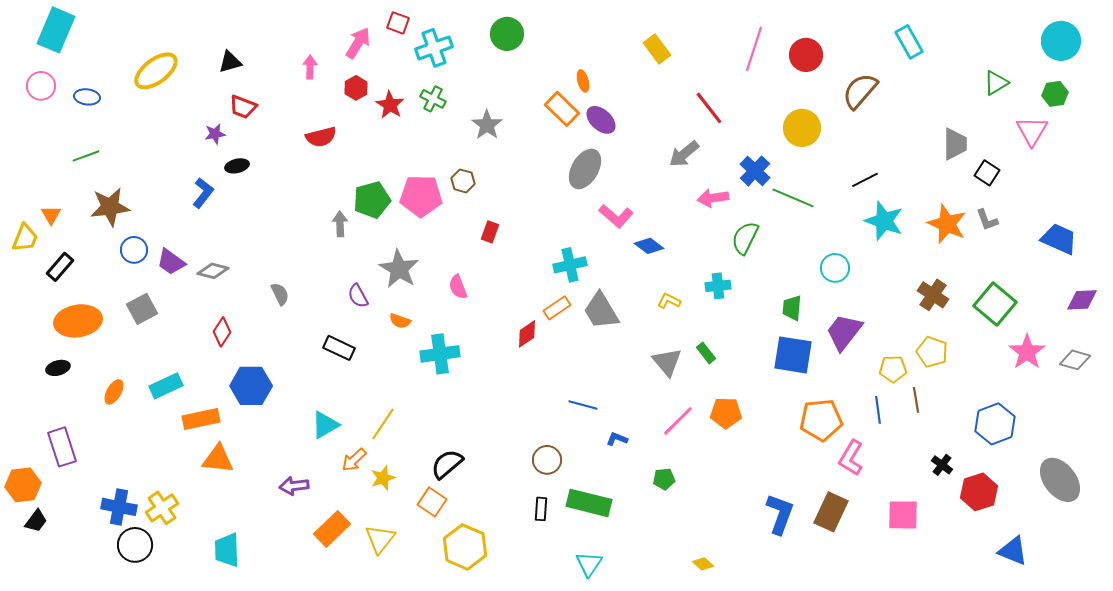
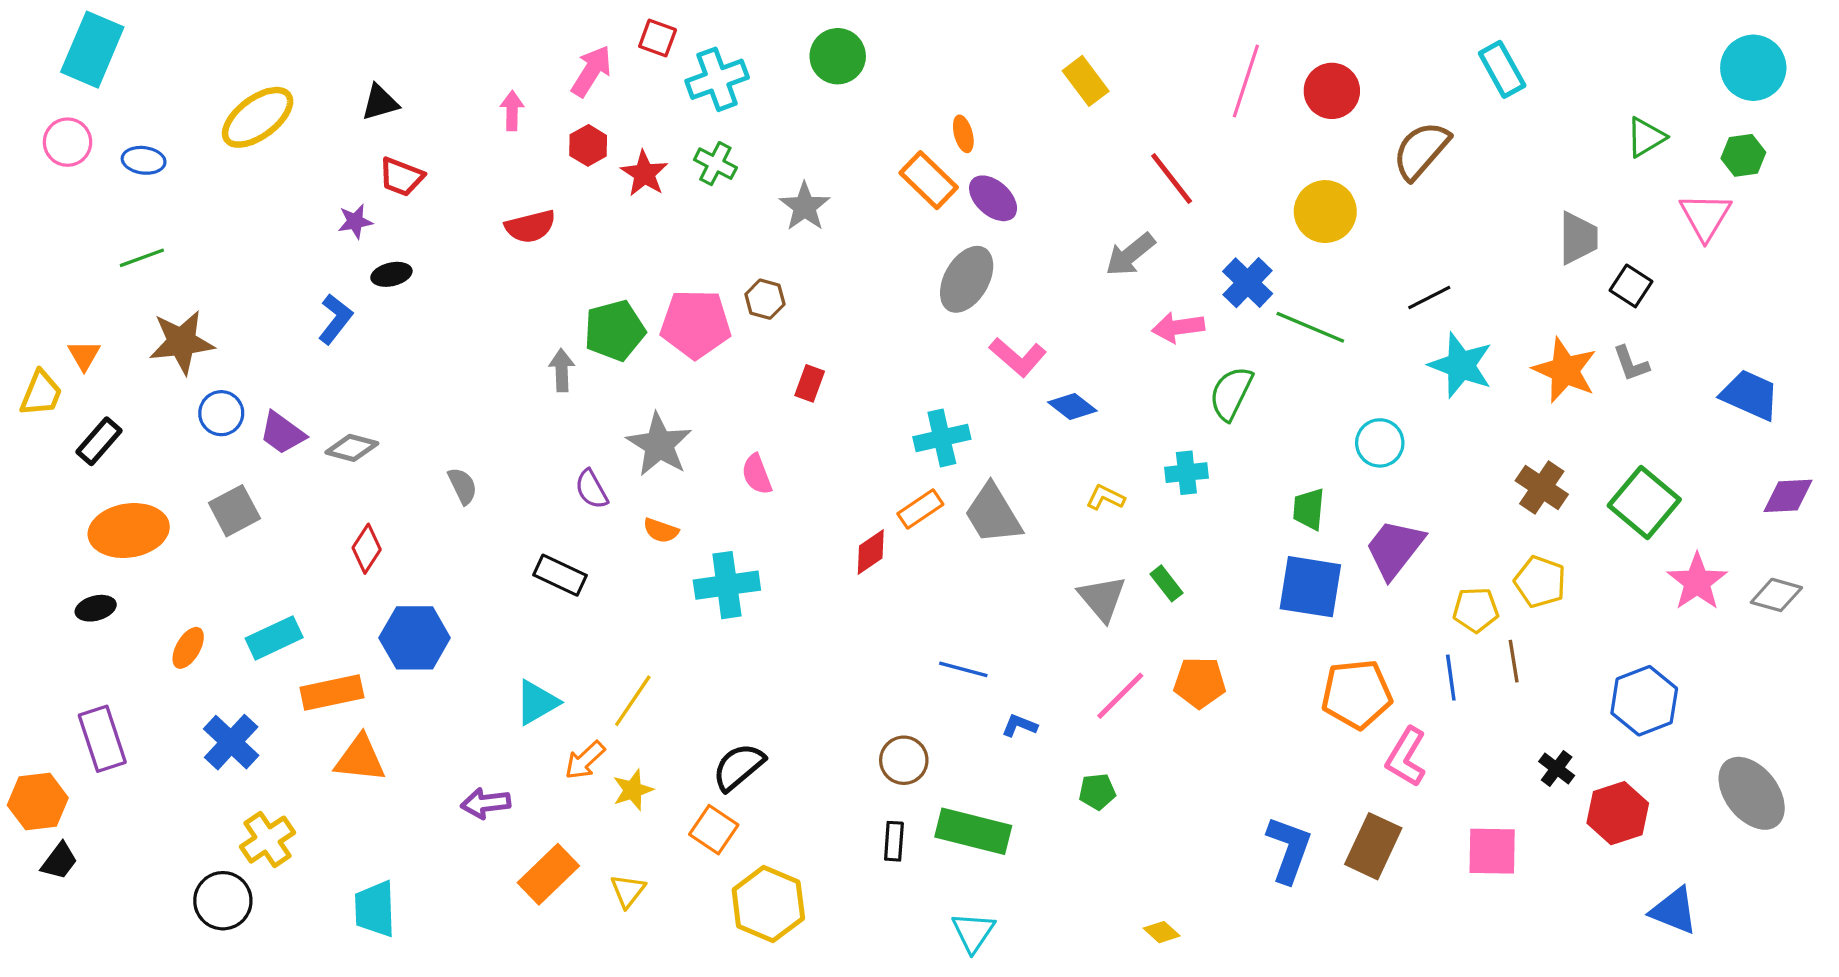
blue cross: (119, 507) -> (231, 742), moved, turned 32
yellow triangle: (380, 539) -> (628, 891), size x0.7

